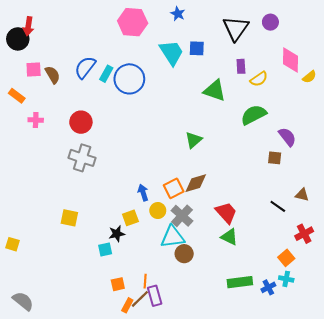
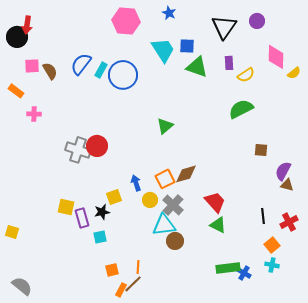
green triangle: (215, 91) -> (197, 67), moved
red circle: (81, 122) -> (97, 146), moved
purple semicircle: (287, 137) -> (283, 171), moved, turned -114
green triangle: (194, 140) -> (165, 126), moved
black line: (278, 206) -> (263, 216), moved, turned 49
yellow square: (130, 218) -> (114, 197), moved
black star: (117, 234) -> (102, 212), moved
blue cross: (268, 287) -> (244, 273), moved, turned -32
purple rectangle: (155, 296) -> (82, 218), moved

